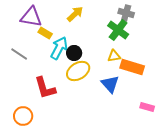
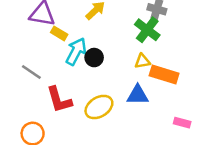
gray line: (19, 54) -> (31, 72), moved
yellow ellipse: (78, 71) -> (99, 107), moved
blue triangle: (110, 84) -> (138, 95), turned -48

